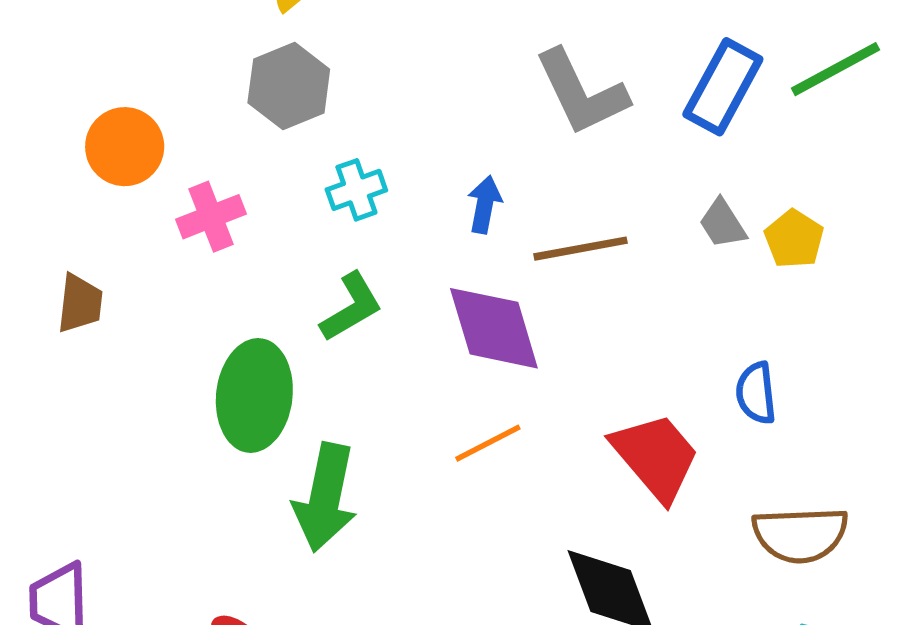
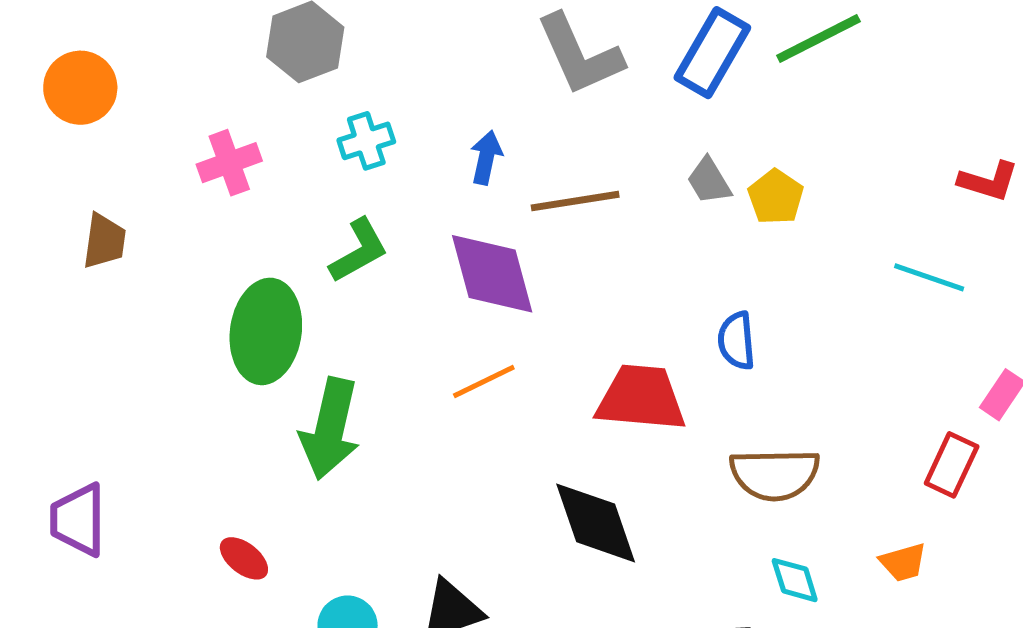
orange circle: (125, 147) -> (80, 88), moved
red trapezoid: (656, 457) -> (641, 398), turned -46

